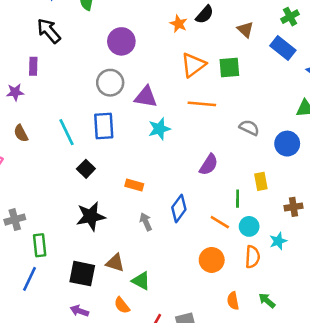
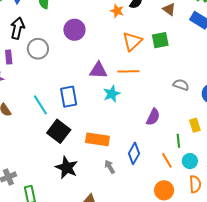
black arrow: (49, 31) -> (18, 28), turned 60
gray circle: (110, 83) -> (38, 49), moved
orange line: (202, 104) -> (128, 71), moved
black square: (86, 169) -> (59, 131), size x1.6
orange rectangle: (134, 185) -> (97, 139), size x1.6
black star: (91, 216) -> (67, 168), turned -30
orange line: (220, 222) -> (167, 160), turned 35

